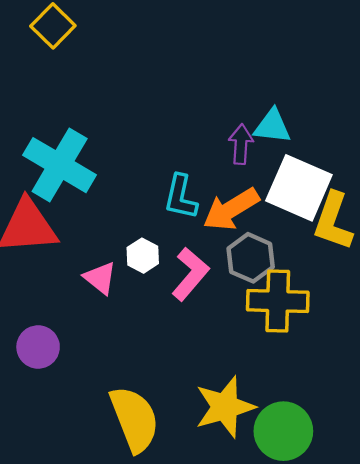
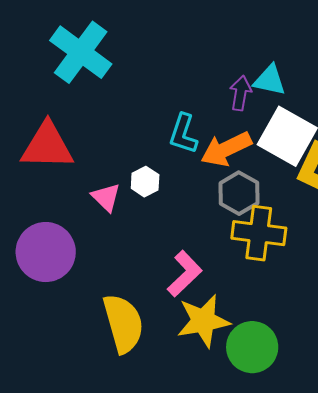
cyan cross: (60, 165) -> (81, 52), moved
pink L-shape: (190, 274) -> (185, 274), moved
purple circle: (38, 347) -> (46, 252), size x1.6

